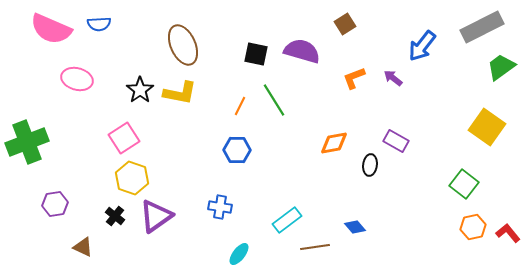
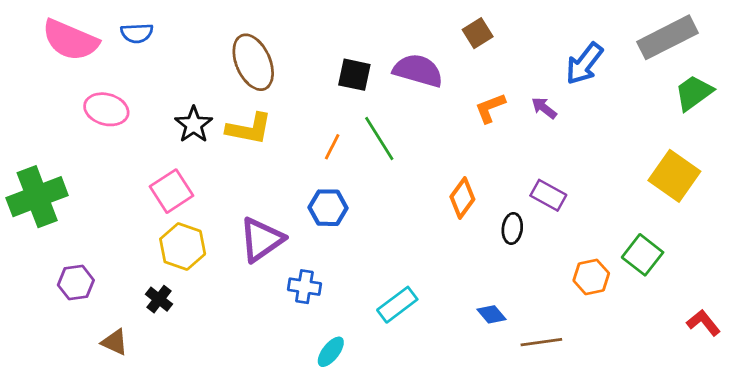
orange diamond: (334, 143) -> (462, 198), turned -44
purple triangle: (156, 216) -> (262, 240), moved
orange hexagon: (473, 227) -> (591, 277), moved
brown line: (315, 247) -> (541, 342), moved

